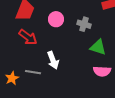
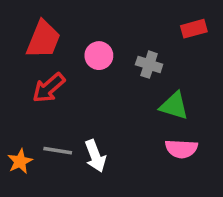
red arrow: (28, 37) -> (49, 88), turned 102
white arrow: (53, 60) -> (95, 156), moved

